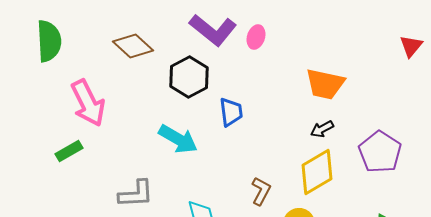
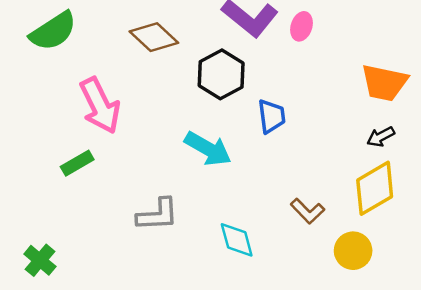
green semicircle: (49, 41) -> (53, 31), turned 60
brown L-shape: (261, 191) -> (307, 211), turned 108

